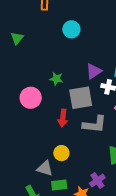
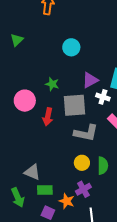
cyan circle: (71, 29) -> (71, 47), moved
red arrow: (63, 118) -> (48, 117), moved
yellow circle: (61, 153) -> (82, 163), moved

